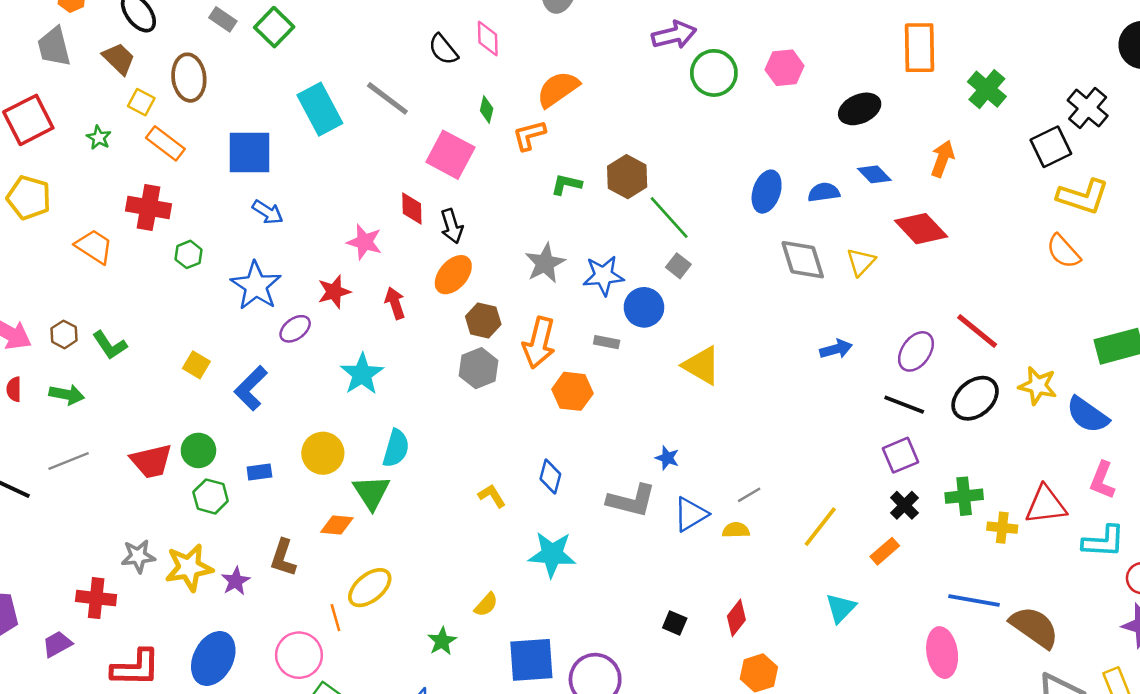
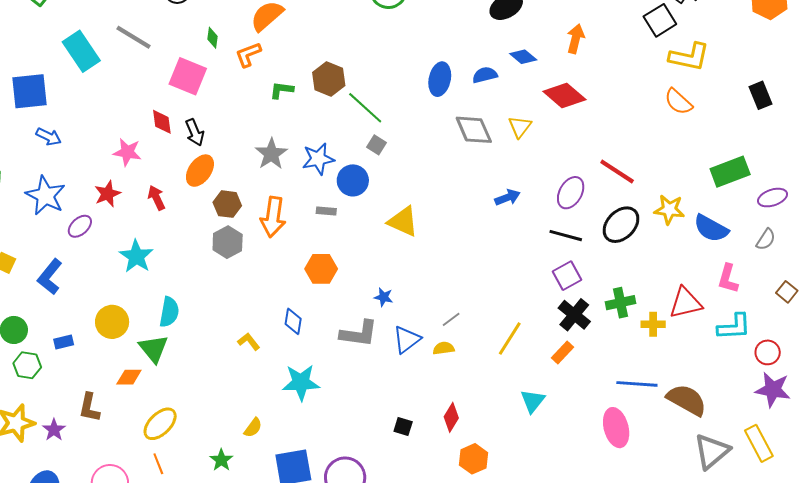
orange hexagon: (572, 391) -> (321, 269), moved
black cross: (904, 505) -> (574, 315), size x1.4
orange line: (335, 618) -> (158, 464), moved

